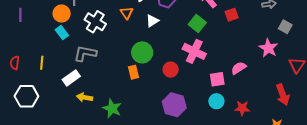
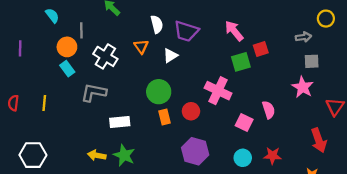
green square: (197, 23) -> (241, 62), moved, turned 36
gray square: (285, 27) -> (312, 61), moved, turned -32
pink semicircle: (239, 68) -> (269, 110), turned 105
orange rectangle: (133, 72) -> (165, 117), moved
white rectangle: (71, 78) -> (120, 122), moved, turned 30
pink square: (217, 79) -> (244, 122), turned 35
white hexagon: (26, 96) -> (33, 155), moved
yellow arrow: (84, 97) -> (97, 155), moved
cyan circle: (216, 101) -> (243, 158), moved

